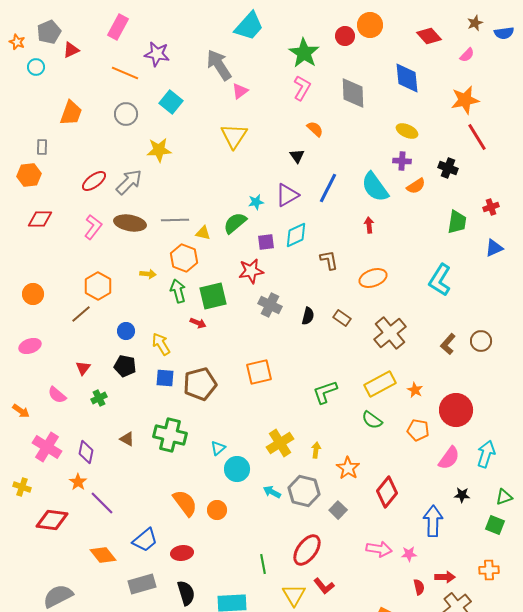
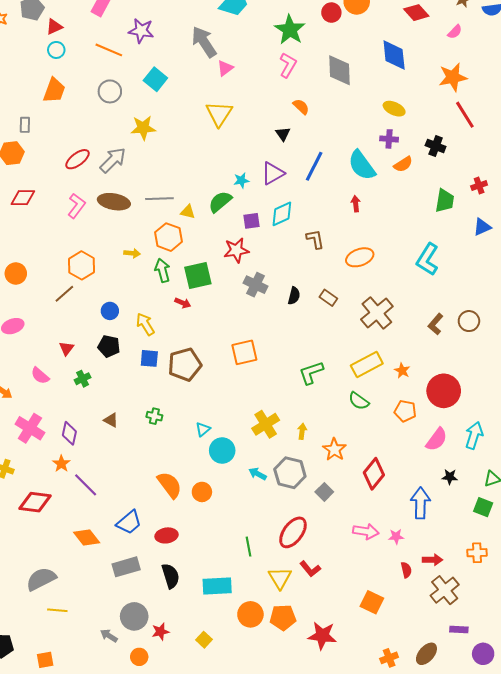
cyan circle: (36, 67) -> (56, 50), moved
green cross: (170, 435) -> (154, 416), size x0.5

